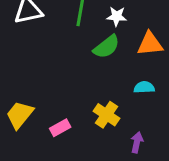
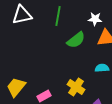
white star: (117, 16) -> (95, 19), moved

